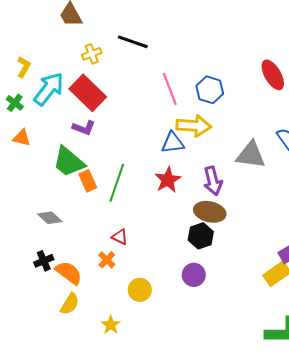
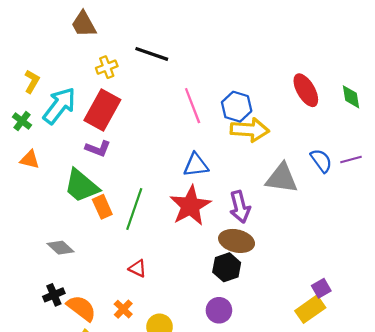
red rectangle: (88, 93) -> (102, 110), turned 75
yellow arrow: (194, 126) -> (250, 130), moved
red star: (168, 180) -> (190, 206), size x1.4
orange cross: (107, 260) -> (123, 309), moved

